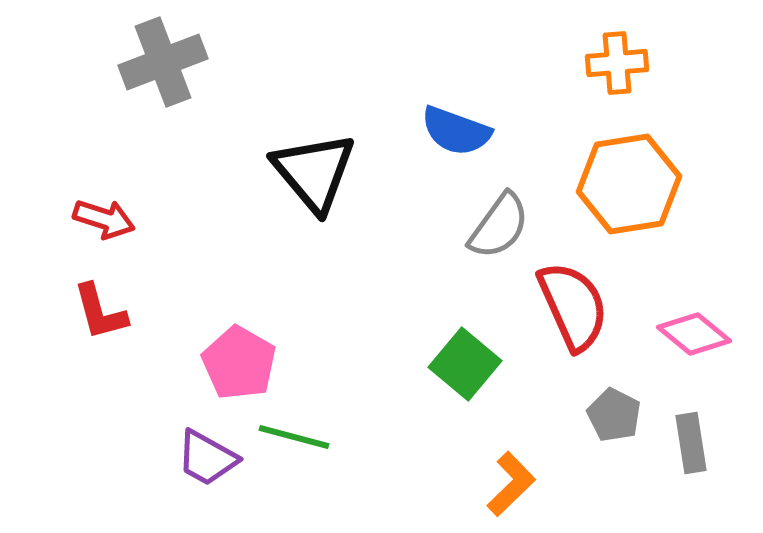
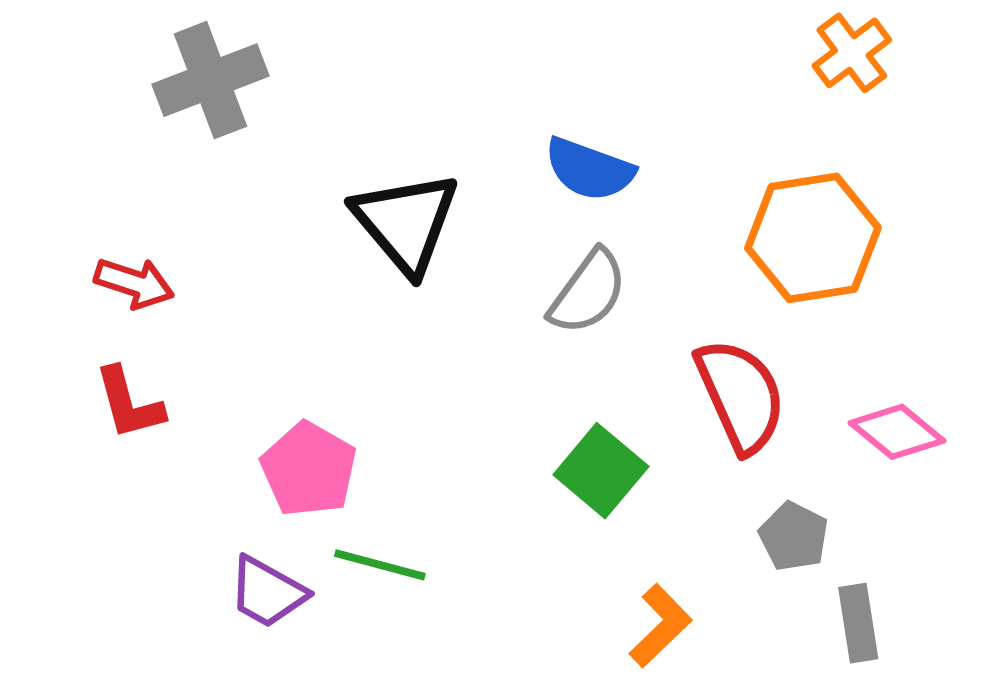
orange cross: (617, 63) -> (852, 53), moved, turned -32
gray semicircle: (499, 226) -> (588, 292), moved
gray rectangle: (691, 443) -> (858, 623), moved

